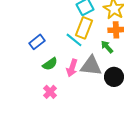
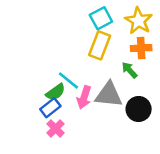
cyan line: (74, 40) -> (68, 80), moved
blue rectangle: (37, 42) -> (50, 108), moved

